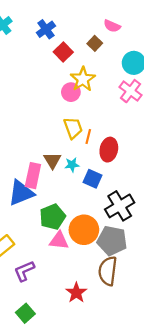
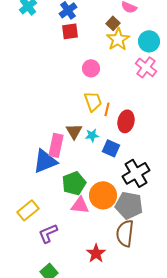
red square: (63, 52) -> (70, 31), moved, turned 36
yellow star: (83, 79) -> (118, 39), moved

